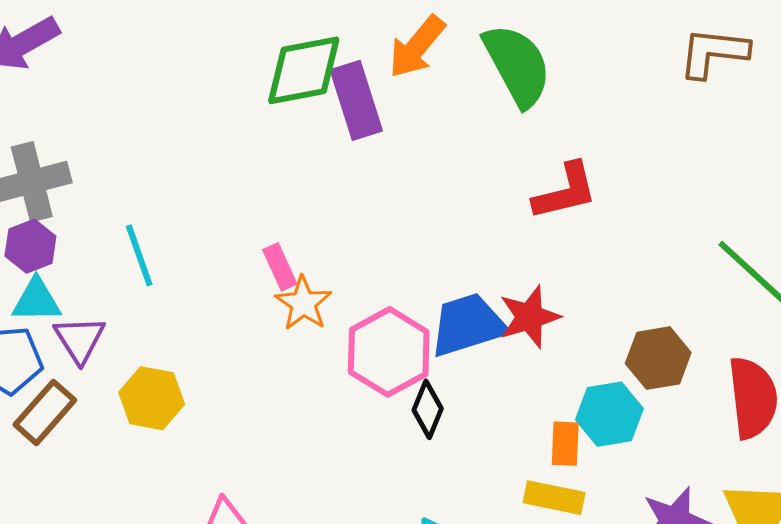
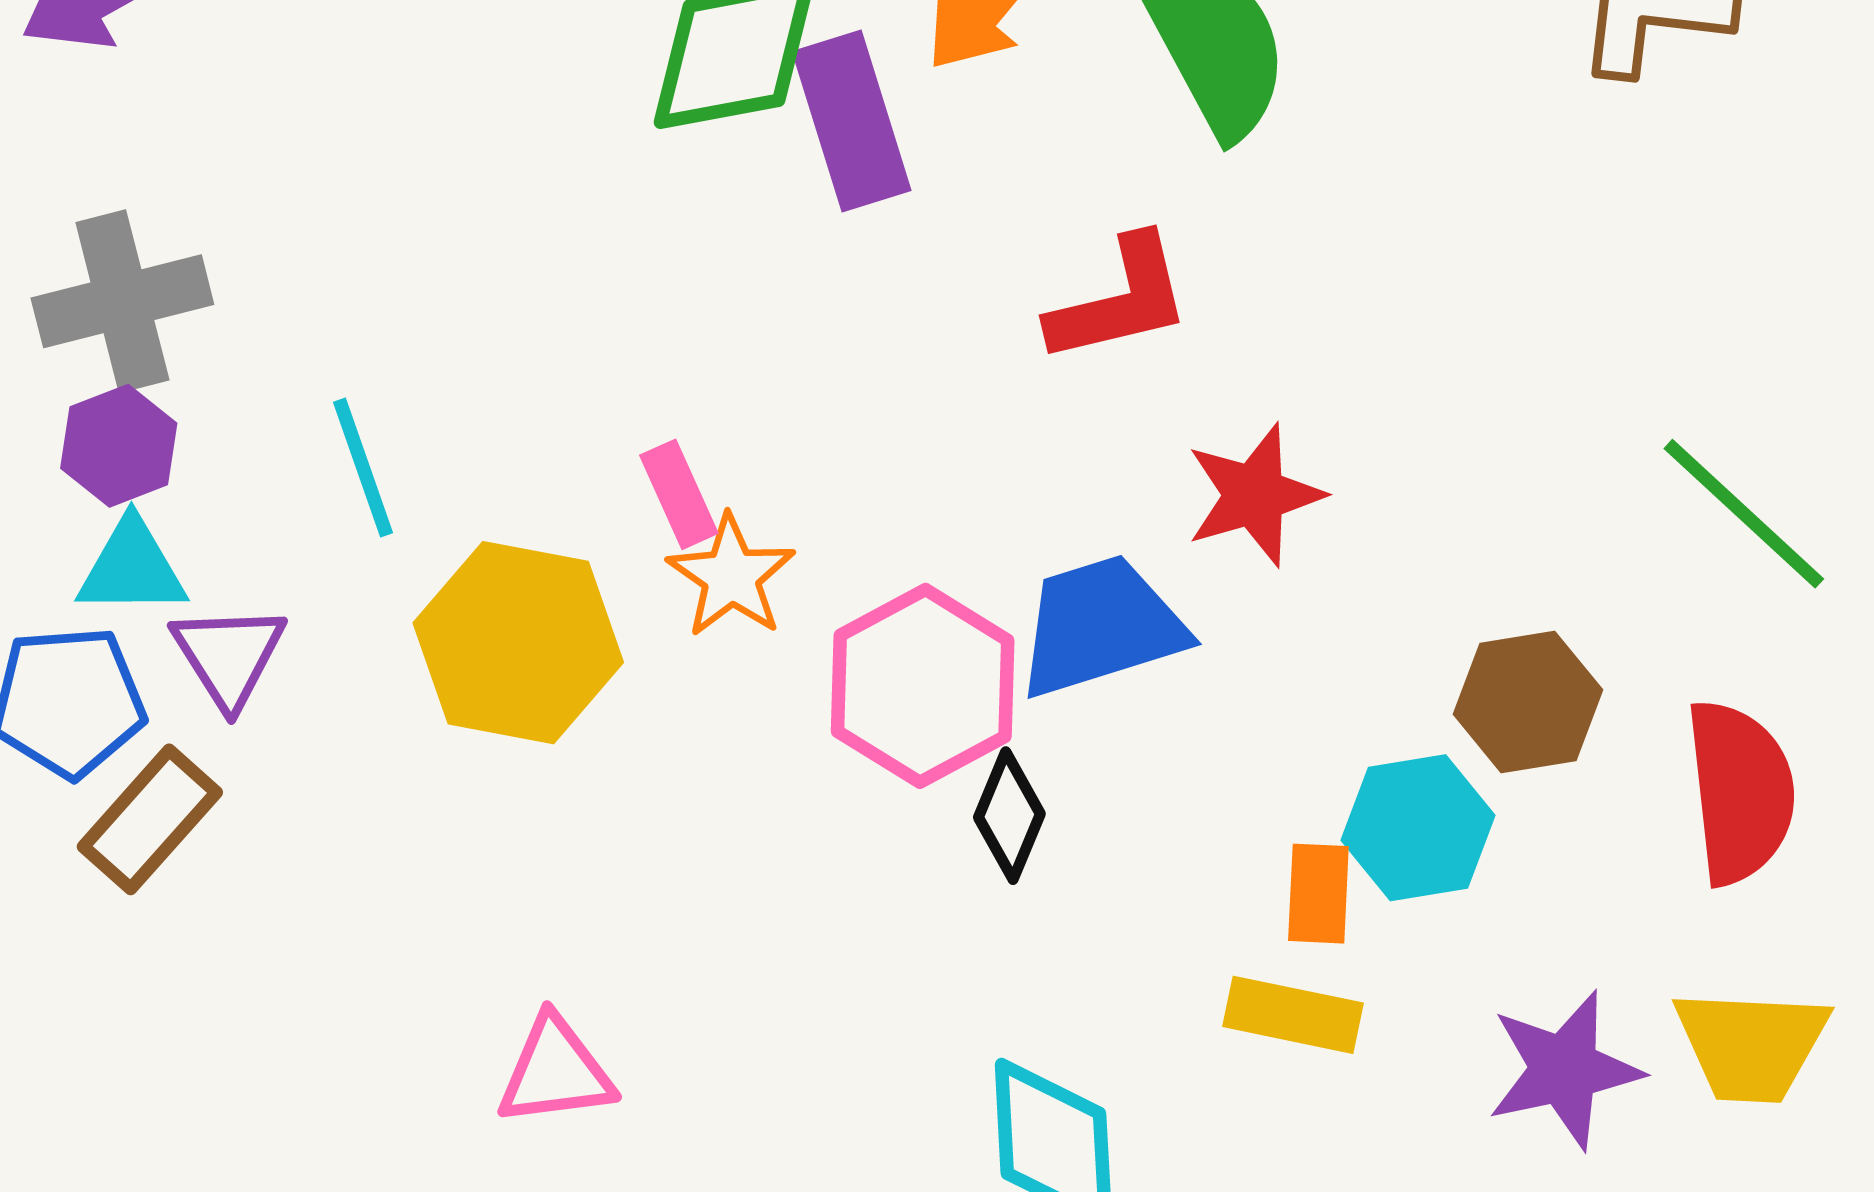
red L-shape: (565, 191) -> (1120, 300), moved
red star: (529, 317) -> (1254, 495), moved
yellow hexagon: (152, 398) -> (518, 643), moved, size x1.4

